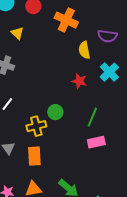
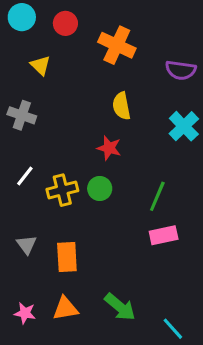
yellow semicircle: (84, 50) -> (122, 106), moved
red star: (79, 81) -> (109, 148), moved
yellow cross: (36, 126) -> (62, 190), moved

